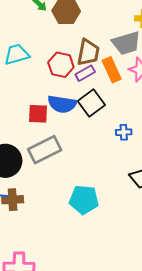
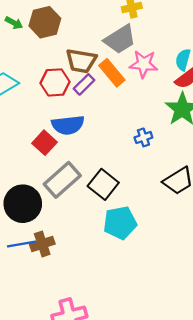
brown trapezoid: (88, 52) -> (81, 61), turned 104
black square: (91, 103) -> (103, 184), moved
red square: (38, 114) -> (45, 143), turned -35

